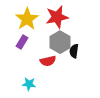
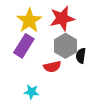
purple rectangle: (22, 42) -> (24, 46), size x1.5

